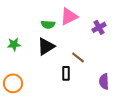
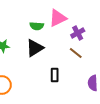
purple cross: (99, 27) -> (78, 33), moved
brown line: (78, 57) -> (76, 53), moved

